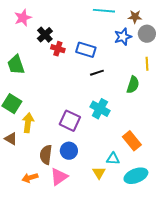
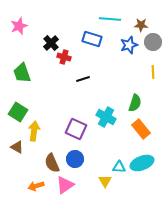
pink star: (23, 18) -> (19, 26), moved
blue rectangle: (86, 50) -> (92, 39), moved
black line: (97, 73) -> (83, 79), moved
green semicircle: (133, 85) -> (135, 103), moved
orange rectangle: (132, 141) -> (141, 129), moved
brown semicircle: (46, 155) -> (52, 163), turned -30
cyan ellipse: (136, 176) -> (142, 163), moved

